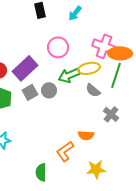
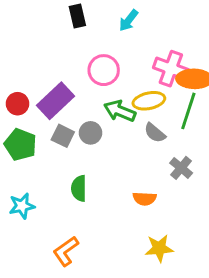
green arrow: (69, 75) -> (120, 111), turned 45
gray square: (30, 92) -> (63, 136), turned -35
orange L-shape: (65, 151) -> (66, 251), moved
green semicircle: (41, 172) -> (79, 188), moved

